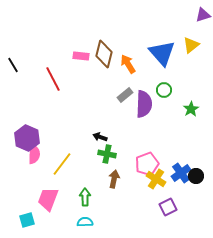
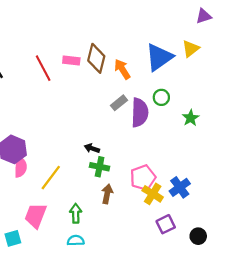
blue triangle: (162, 53) -> (159, 57), turned 36
red line: (53, 79) -> (43, 68), moved
black circle: (196, 176) -> (198, 236), moved

